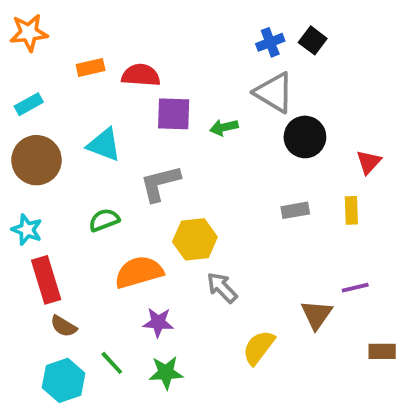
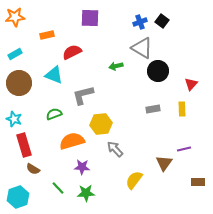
red semicircle: (141, 75) -> (72, 52), moved, turned -30
purple square: (174, 114) -> (90, 18), moved
cyan hexagon: (64, 380) -> (18, 197), moved

